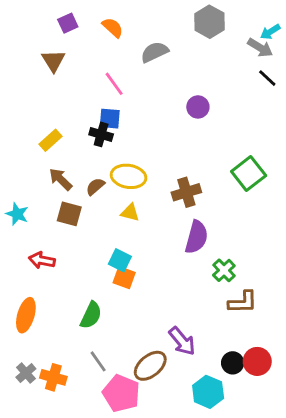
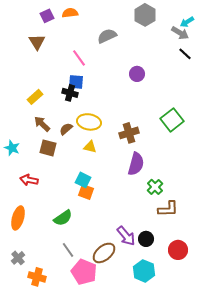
orange semicircle: (113, 27) -> (70, 13), moved, turned -49
green semicircle: (91, 315) -> (63, 218), turned 30
black circle: (233, 363) -> (146, 239), moved
orange cross: (53, 377) -> (37, 277), moved

